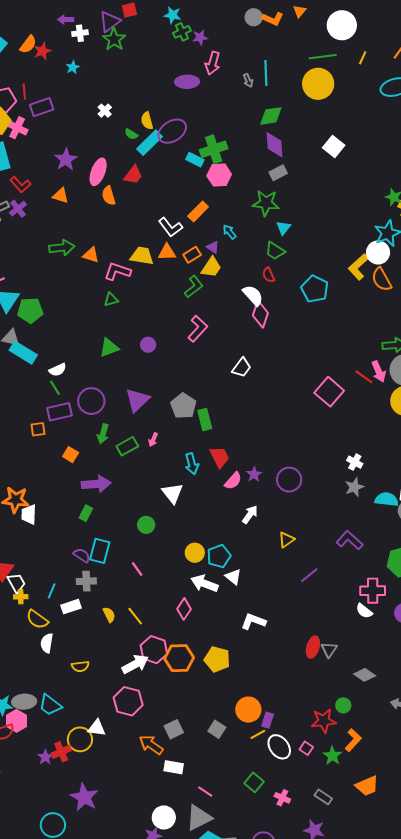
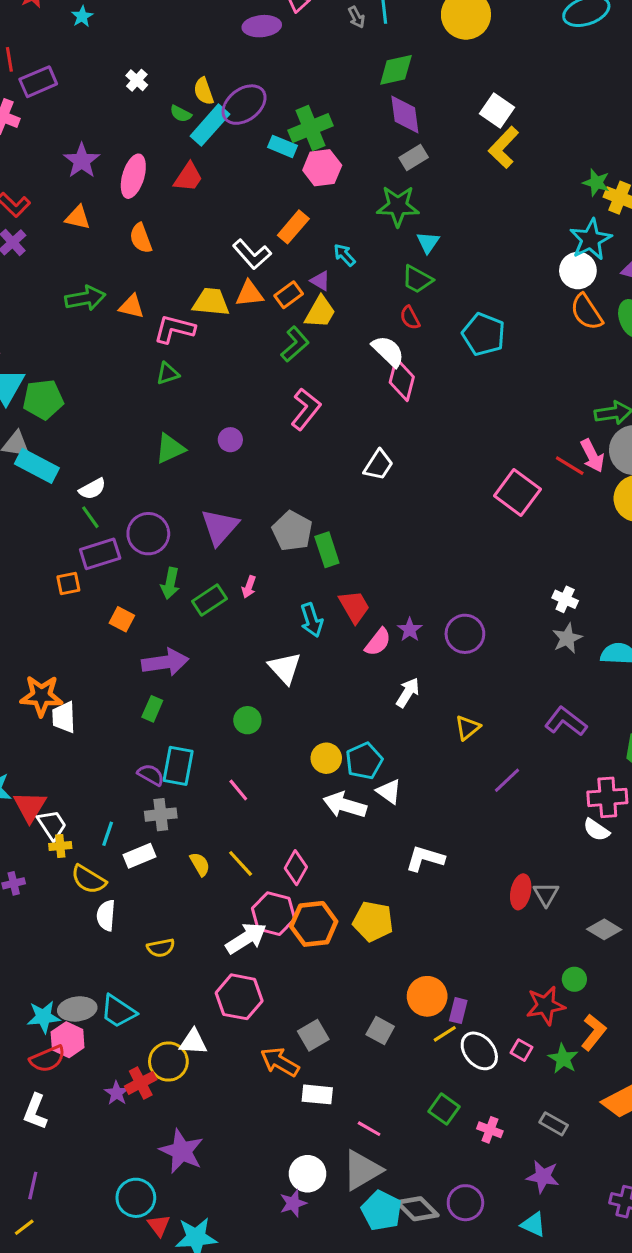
orange semicircle: (109, 196) -> (141, 238), moved
yellow L-shape: (358, 267) -> (504, 147), moved
pink diamond: (184, 609) -> (296, 868), moved

